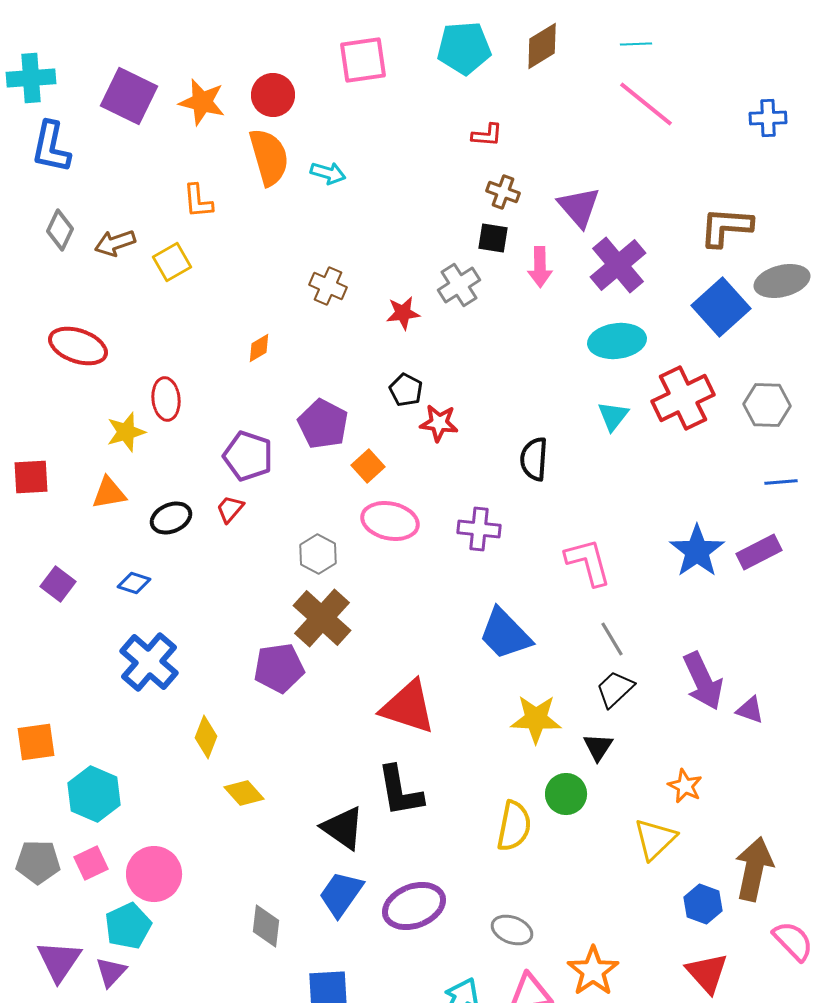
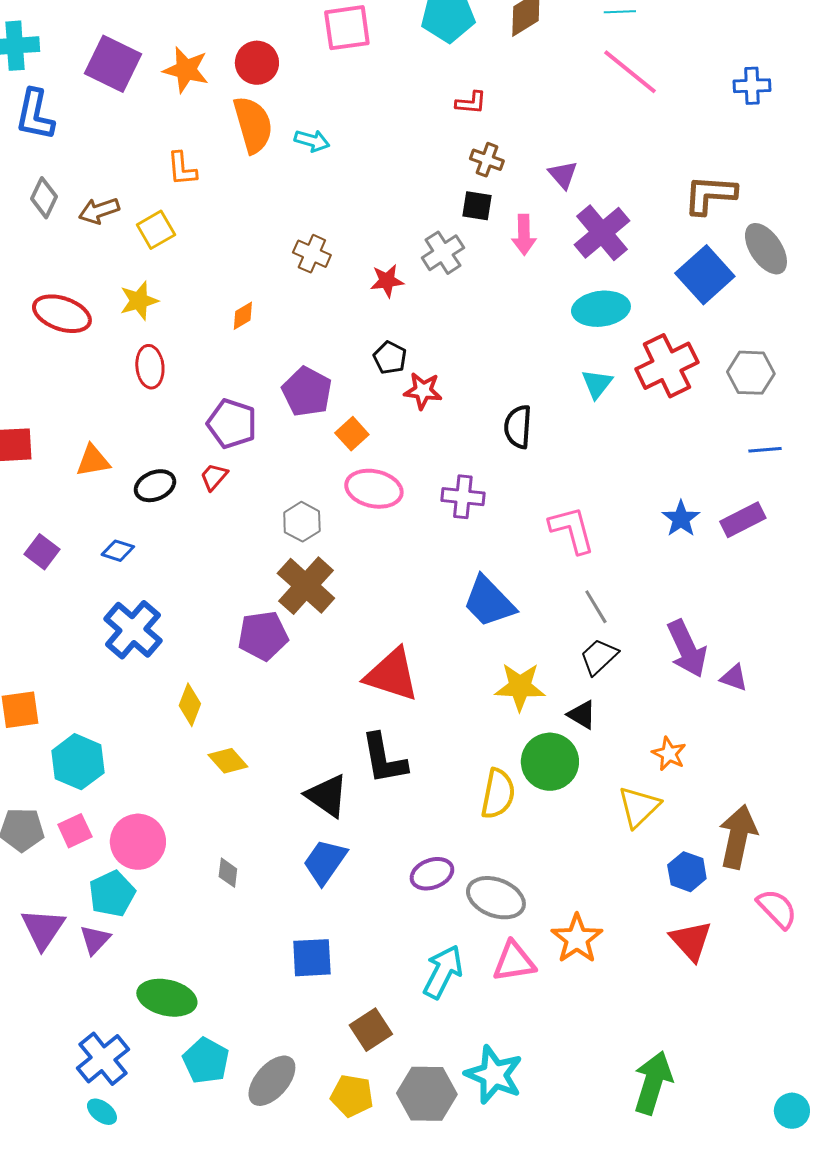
purple triangle: (579, 207) -> (563, 175), size x0.7
gray ellipse: (782, 281) -> (766, 249), turned 70
yellow star: (126, 432) -> (139, 301), moved
blue star: (697, 551) -> (681, 519), size x0.7
black triangle: (598, 747) -> (582, 715), turned -32
green circle: (566, 794) -> (550, 762), size x1.4
purple ellipse: (414, 906) -> (432, 874), moved, size x0.7
gray diamond: (266, 926) -> (228, 873), moved, size x0.7
gray ellipse: (512, 930) -> (496, 898), size x1.4

